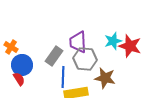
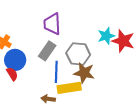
purple trapezoid: (78, 42) -> (52, 24), moved
brown star: (105, 78) -> (84, 73), moved

